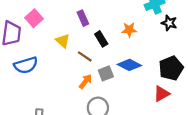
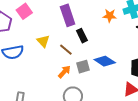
purple rectangle: (83, 18) -> (68, 15), size x1.5
orange star: (129, 30) -> (110, 16), moved
yellow triangle: (63, 41) -> (43, 41), moved

